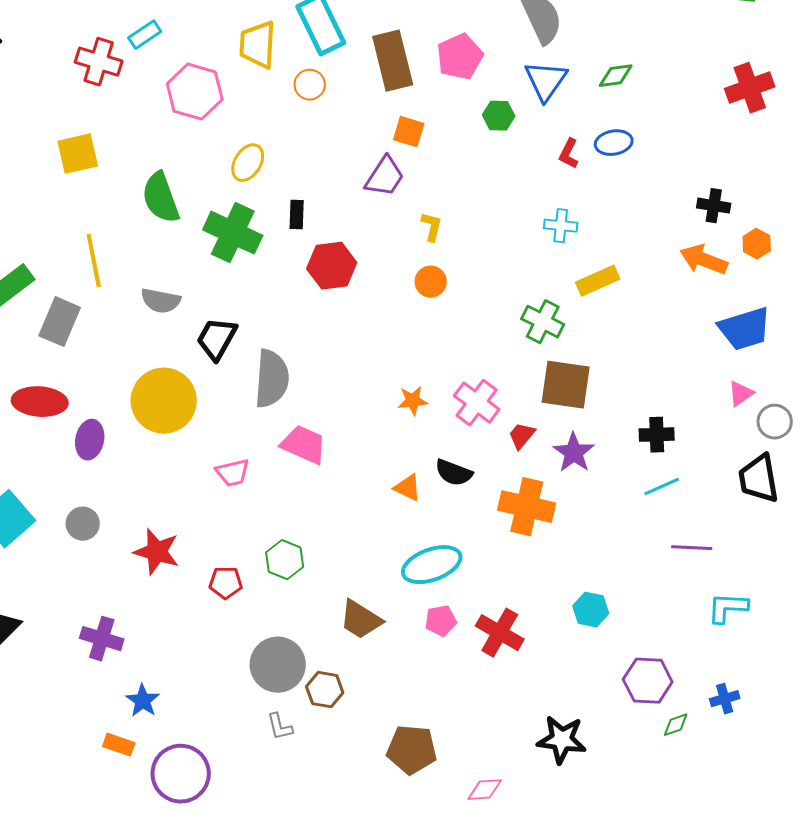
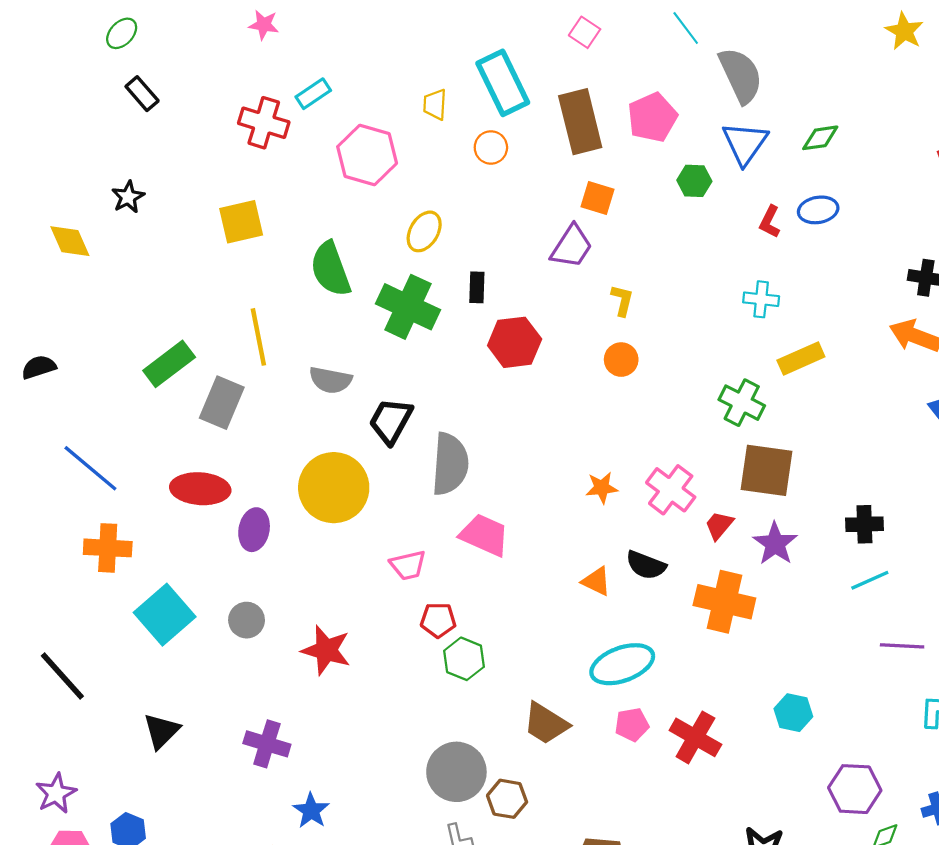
yellow trapezoid: (258, 45) -> (435, 104), size x0.6
red pentagon: (226, 583) -> (438, 620), moved

